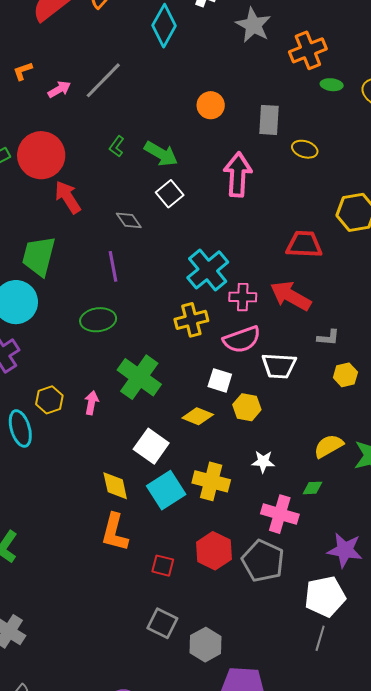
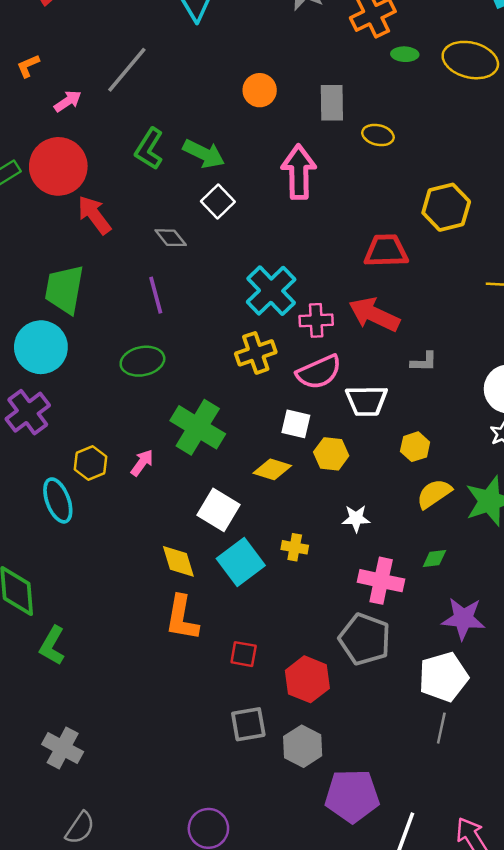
pink arrow: (59, 89) -> (68, 101), moved
green L-shape: (117, 146) -> (149, 149), size x1.6
yellow hexagon: (345, 375) -> (415, 447), moved
pink arrow: (91, 403) -> (142, 463), turned 30
yellow cross: (211, 481) -> (295, 547), size x0.6
green diamond: (312, 488) -> (434, 559), moved
red hexagon: (214, 551) -> (307, 679), moved
gray square: (162, 623) -> (248, 724), turned -32

